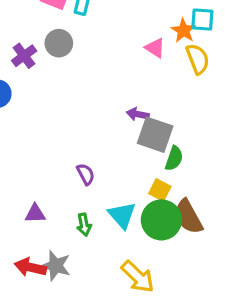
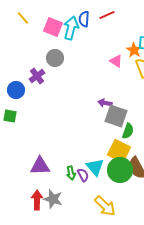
purple cross: (24, 56) -> (37, 76), moved
purple semicircle: (86, 174) -> (83, 175), moved
yellow square: (160, 190) -> (119, 151), size x1.6
purple triangle: (35, 214) -> (40, 166), size x1.5
red arrow: (30, 267) -> (37, 200), turned 78

